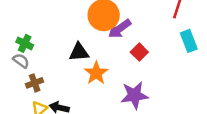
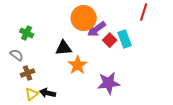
cyan rectangle: (189, 41) -> (125, 39), moved
green cross: (25, 43) -> (27, 33), moved
red square: (139, 52) -> (110, 40), moved

